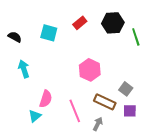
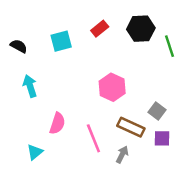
cyan square: (49, 33) -> (61, 41), turned -30
cyan triangle: (35, 116) -> (35, 152), moved

